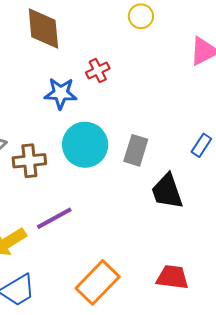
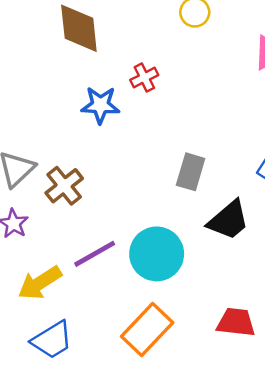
cyan circle: (85, 145) -> (157, 254), moved
brown cross: (29, 161) -> (64, 186), turned -32
black trapezoid: (167, 191) -> (229, 220), turned -111

